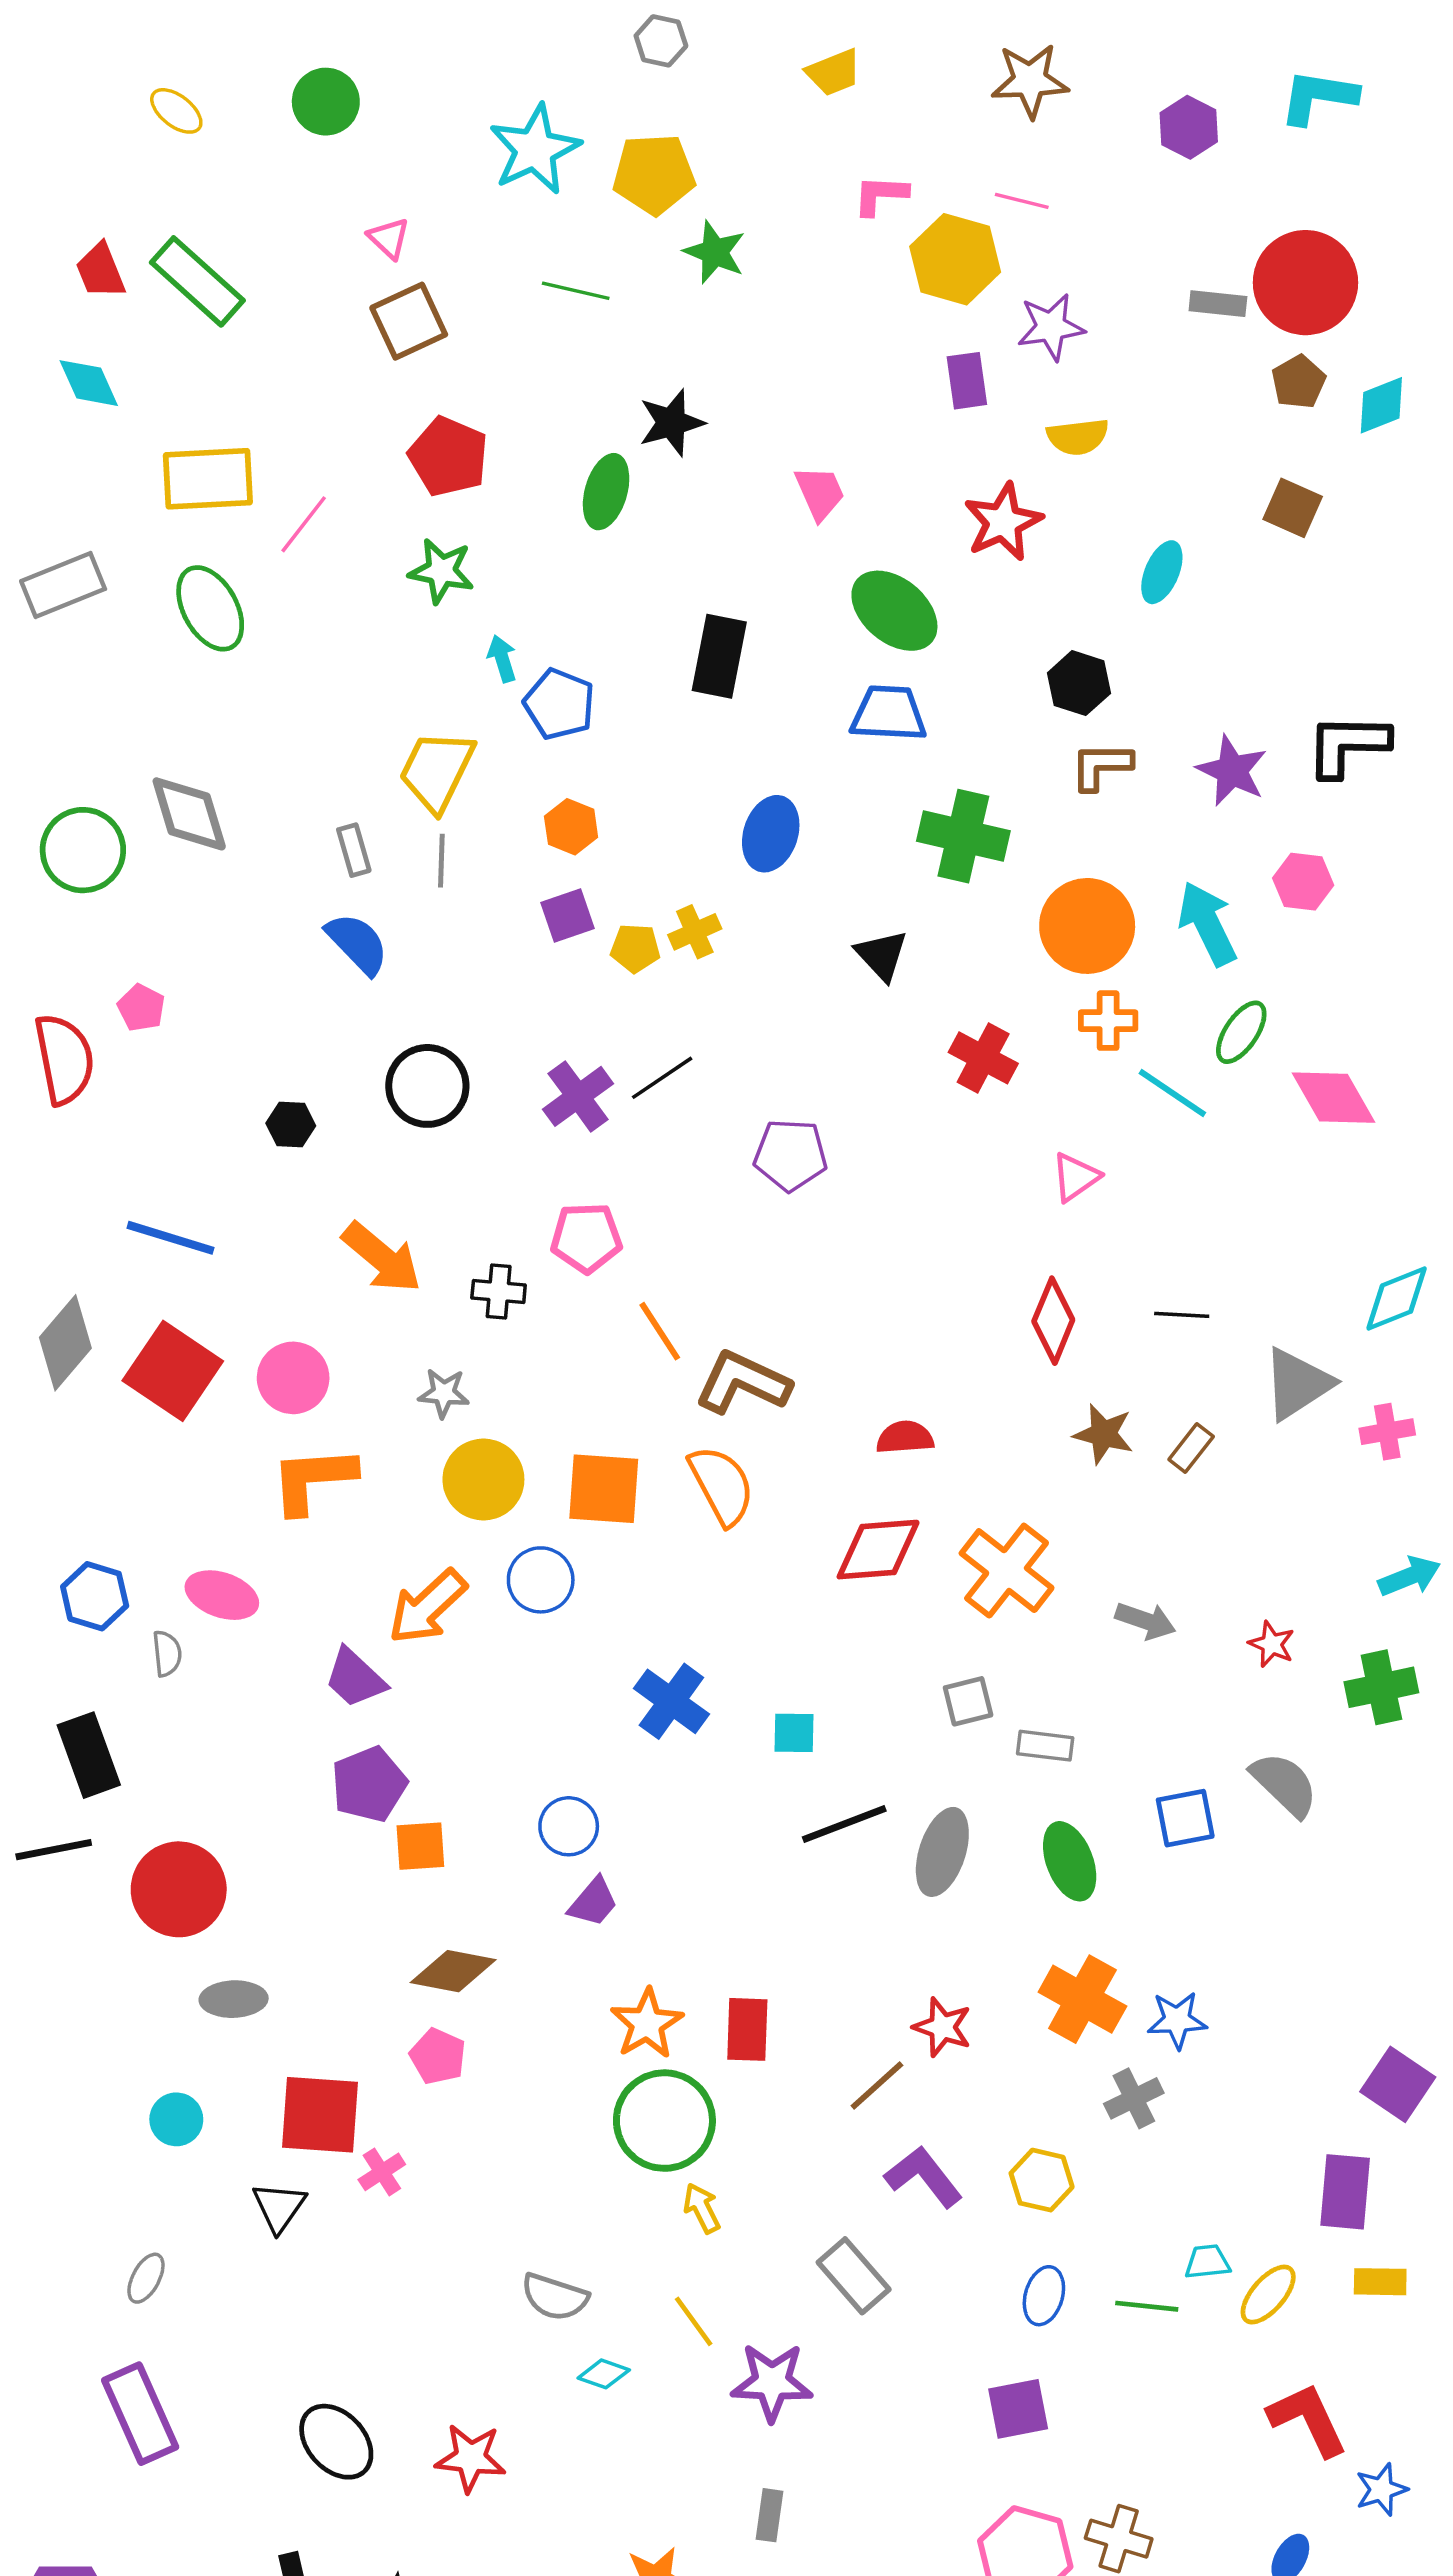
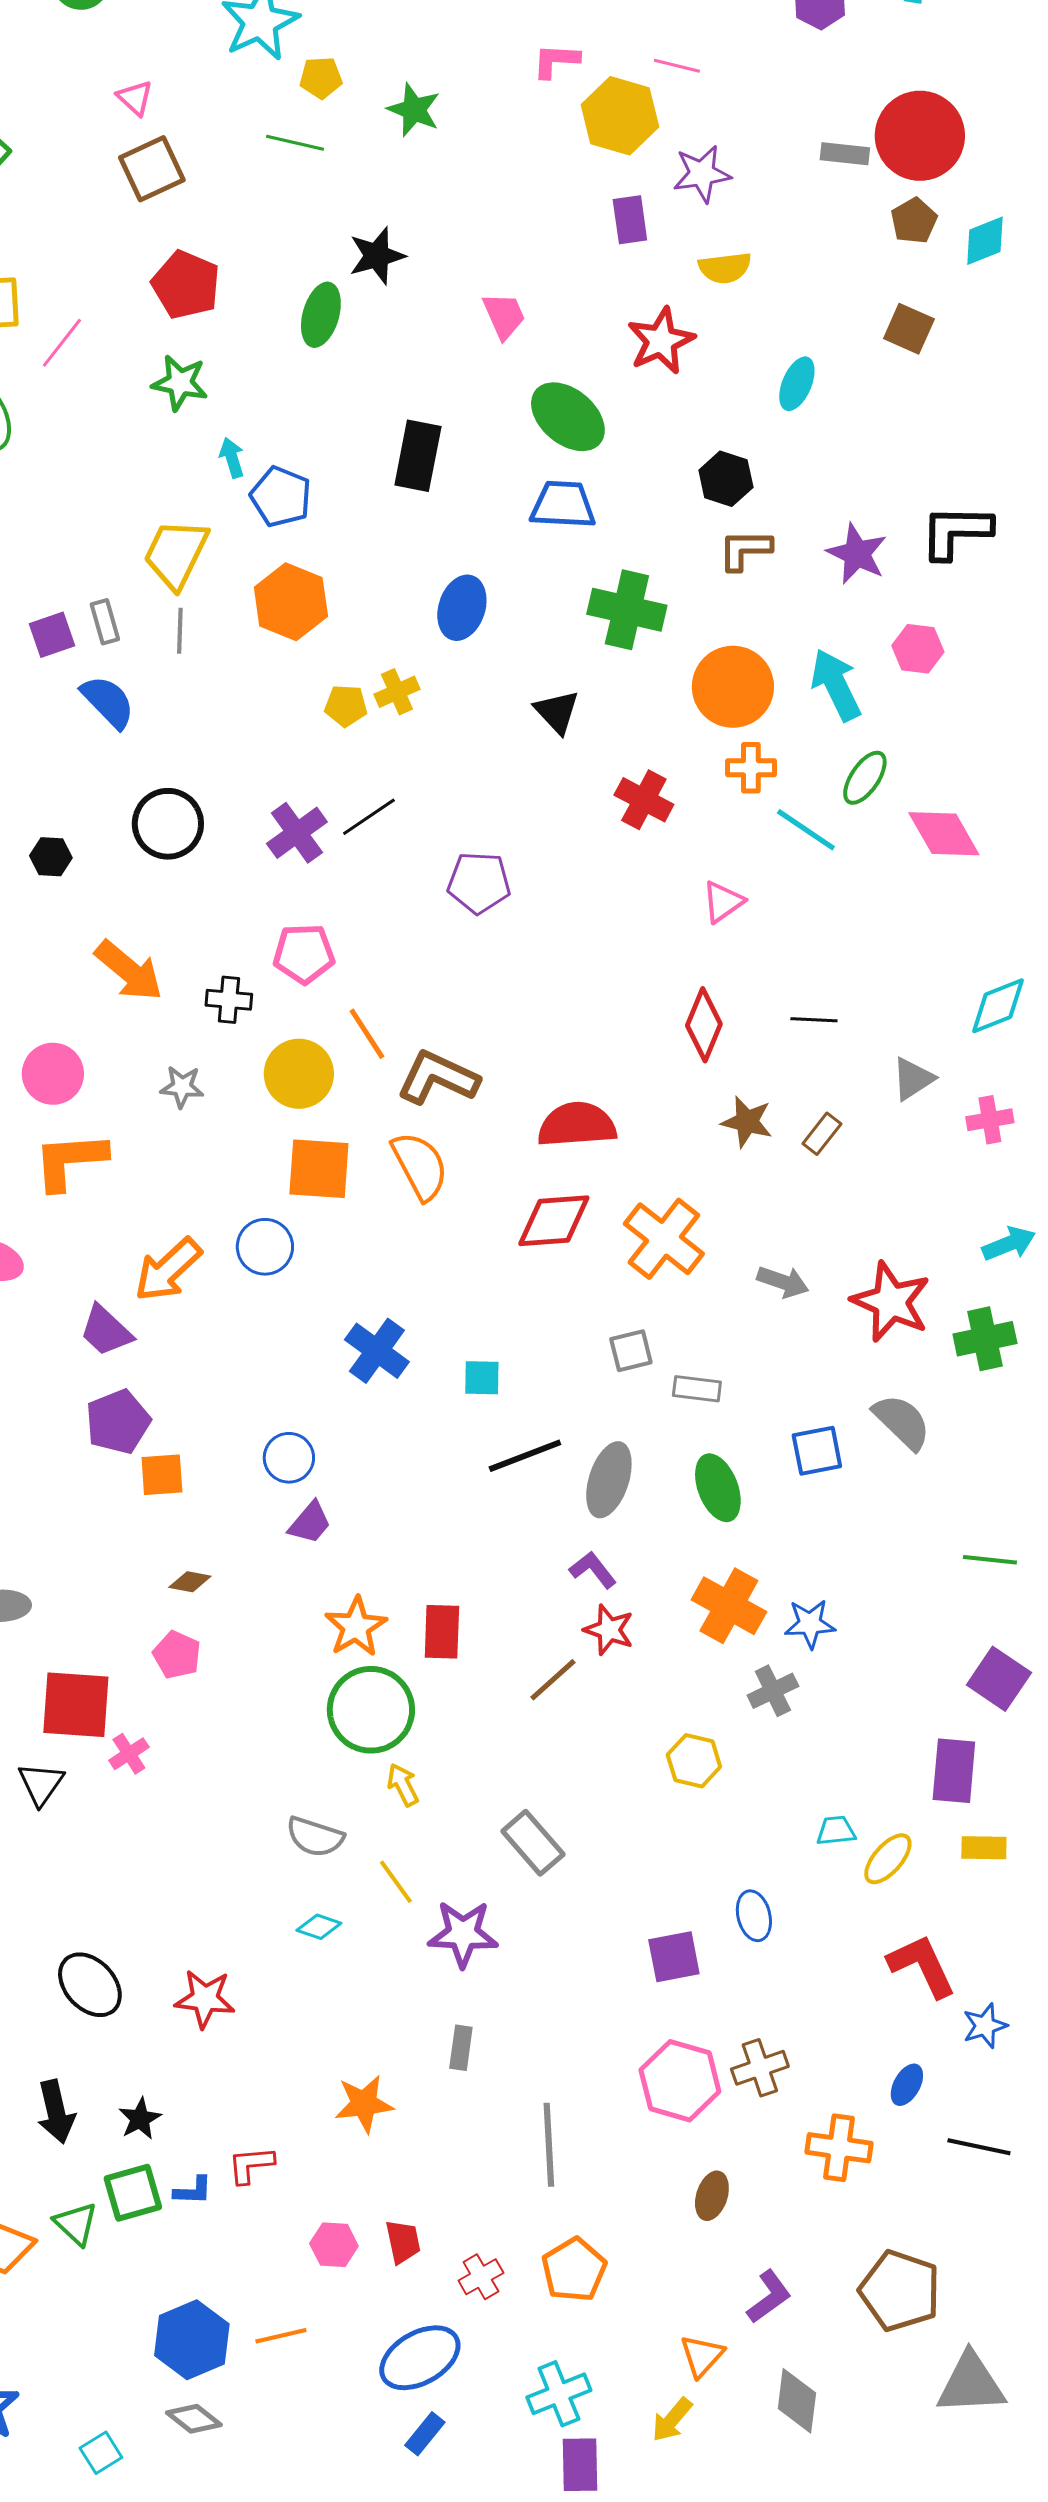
yellow pentagon: (654, 174) -> (321, 78), moved, size x0.6
orange hexagon: (571, 827) -> (291, 602), size x1.6
purple square: (568, 915) -> (52, 635), moved
gray triangle: (1297, 1384) -> (913, 1079), size x0.7
red semicircle: (905, 1437) -> (577, 1125), size x1.6
yellow circle: (483, 1479) -> (299, 1074), moved
red star: (1272, 1644) -> (891, 1302), size x2.0
brown diamond: (453, 1971) -> (190, 1582), size x0.6
purple L-shape: (924, 2177) -> (593, 1570), moved, size x0.7
blue ellipse: (1044, 2296) -> (754, 1916), moved, turned -30
gray semicircle: (555, 2297) -> (315, 1837), moved
green line: (1147, 2306) -> (990, 1560), moved
brown cross: (1119, 2539) -> (760, 2068), turned -36

